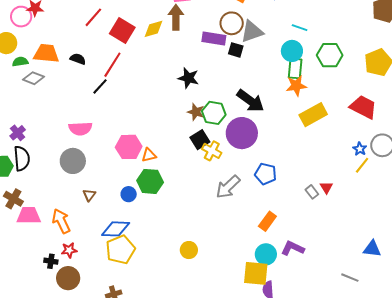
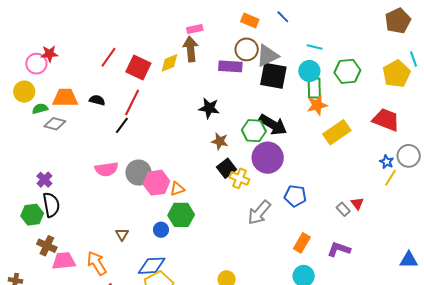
black square: (236, 50) -> (273, 76), moved, size x1.8
green hexagon: (214, 113) -> (254, 131), moved
gray circle: (73, 161) -> (138, 173), moved
purple L-shape: (293, 248) -> (339, 249), moved

